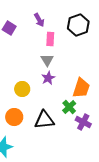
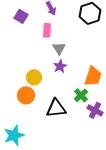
pink rectangle: (50, 39) -> (47, 30), moved
orange circle: (14, 117) -> (26, 95), moved

